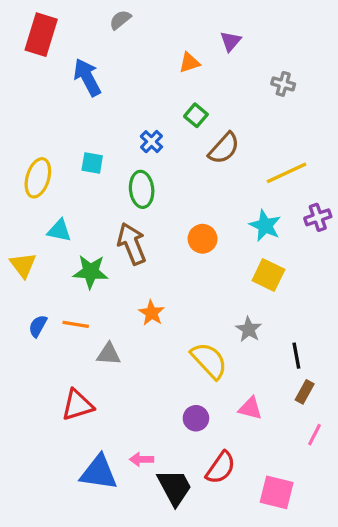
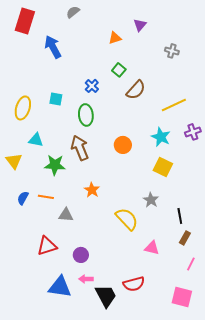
purple circle: (196, 418) -> (81, 255), moved
red semicircle: (221, 468) -> (134, 284), turned 40
pink square: (277, 492) -> (182, 297), moved

